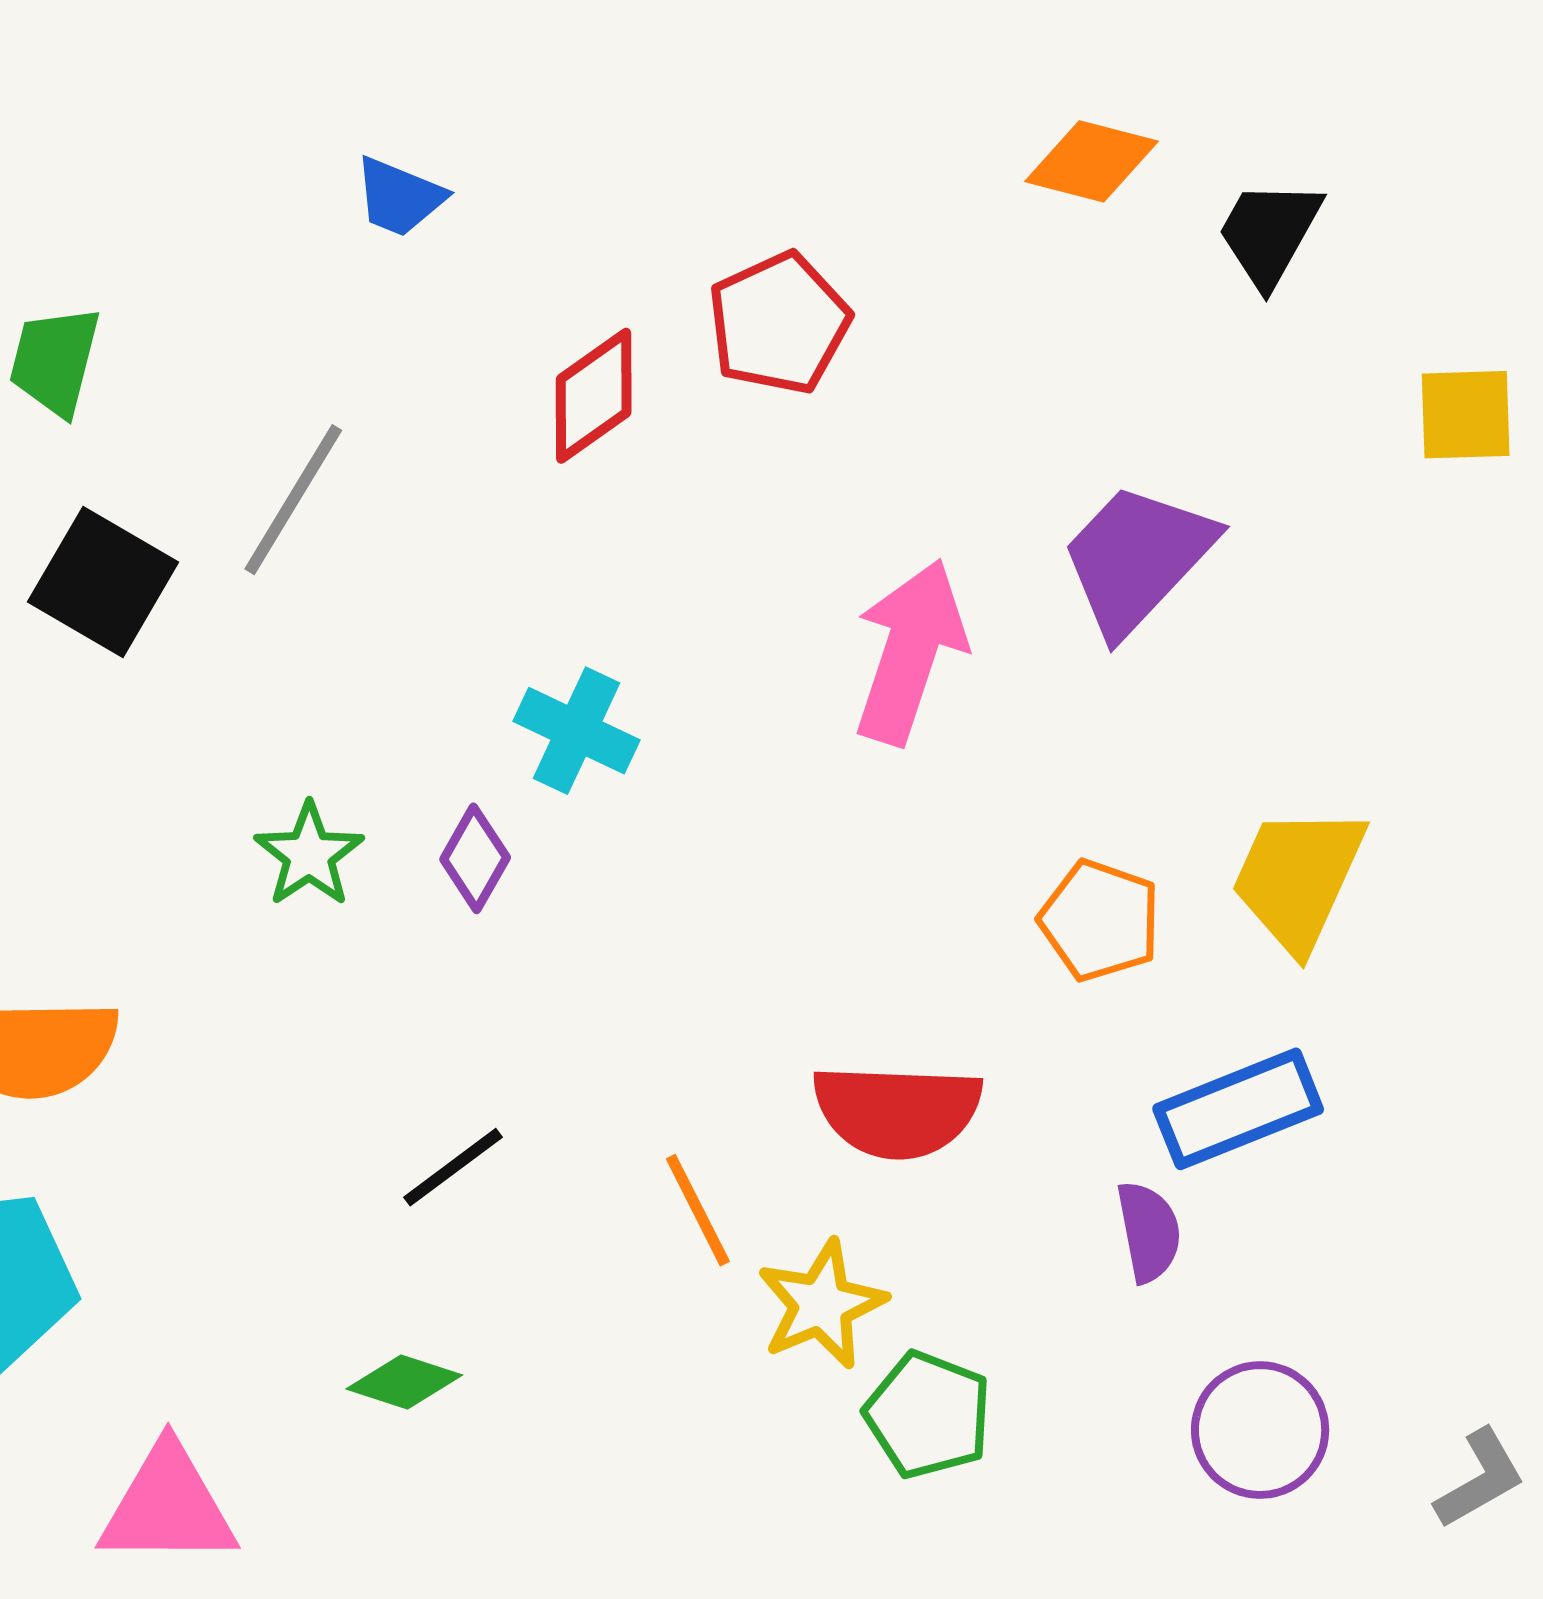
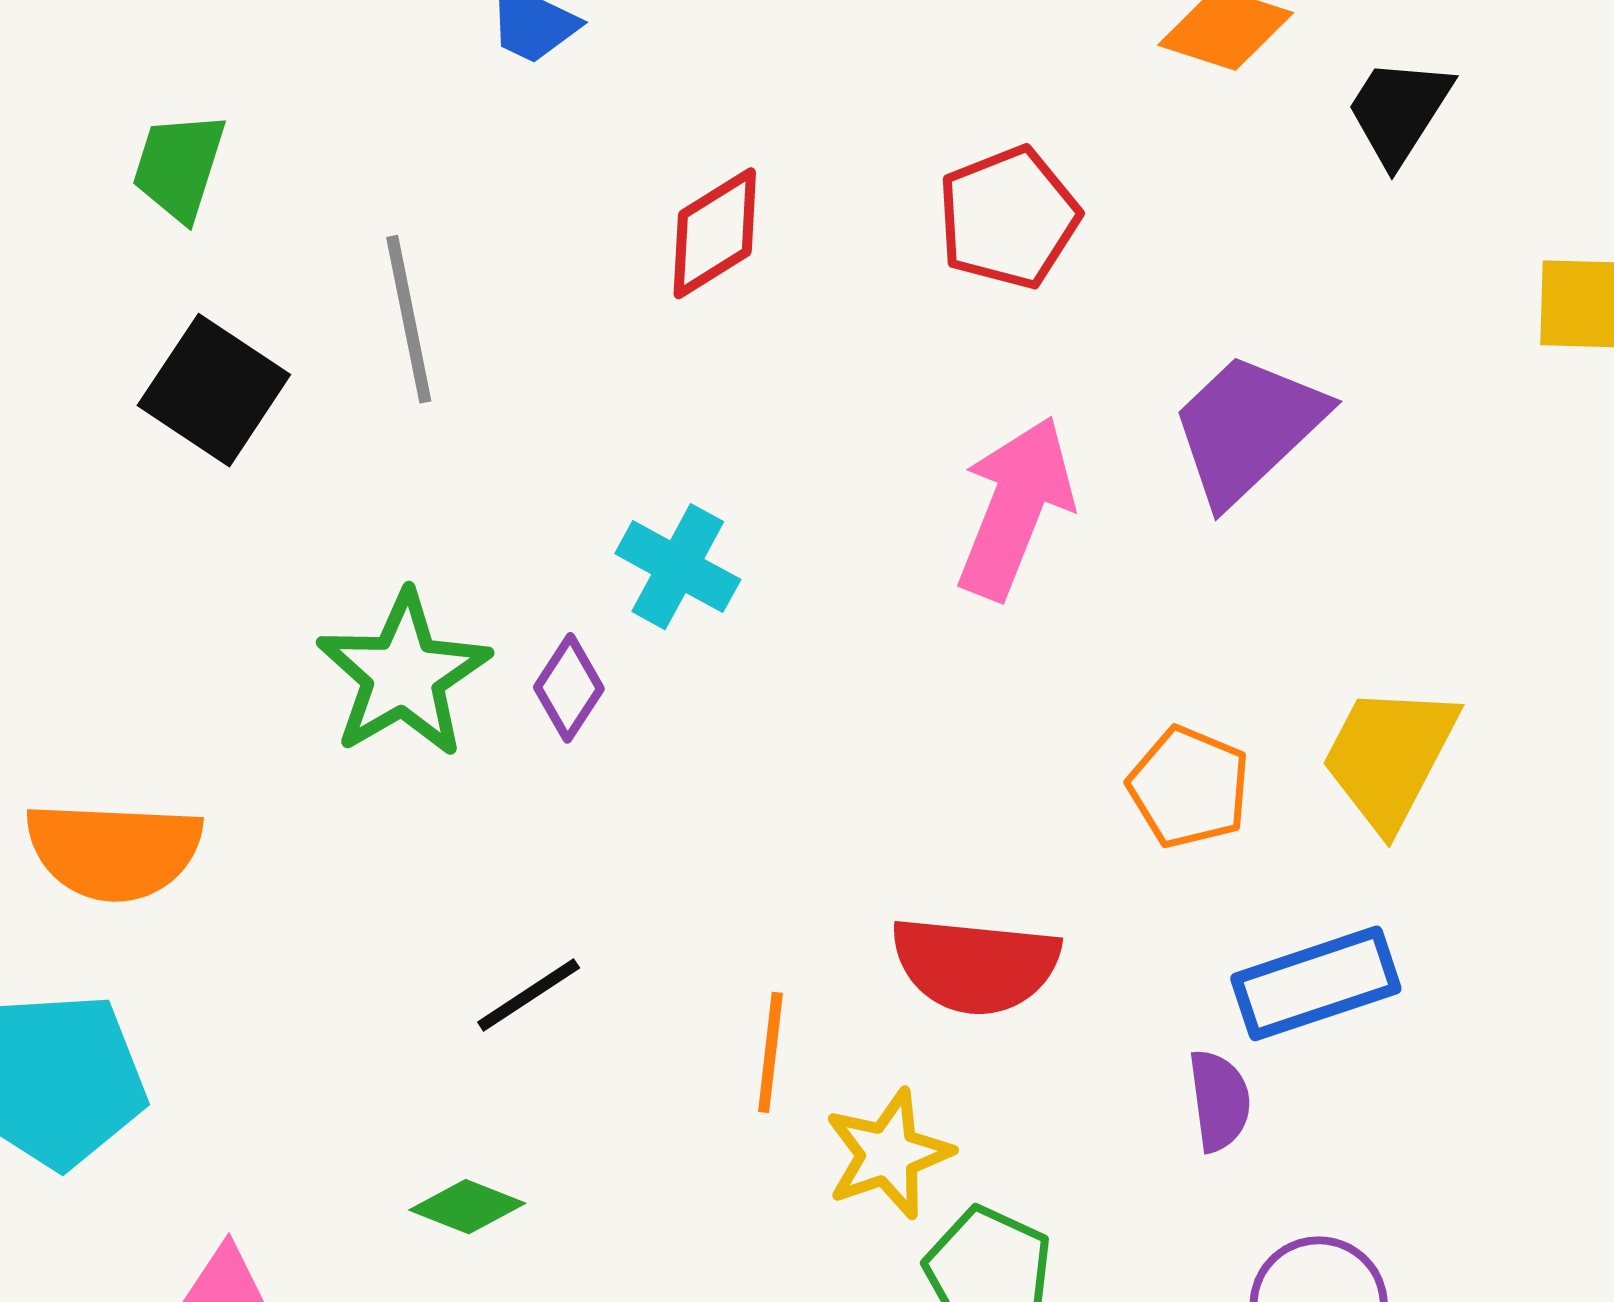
red pentagon: (779, 323) -> (1008, 218), moved
gray line: (293, 500) -> (409, 319), turned -46
green star: (309, 855) -> (403, 675), size x1.6
orange line: (698, 1210) -> (770, 1052), turned 30

